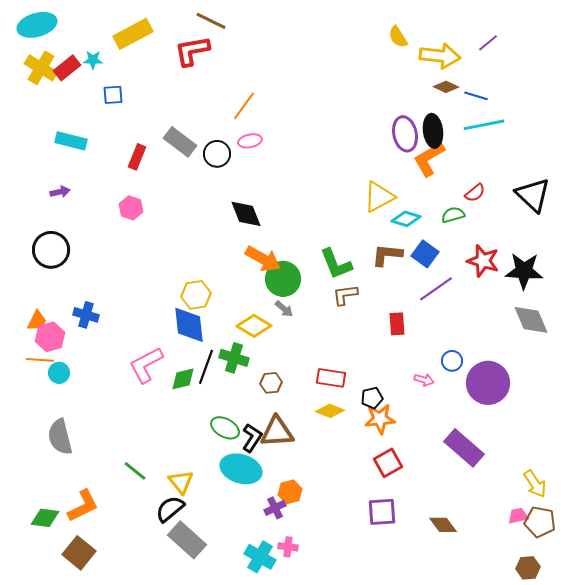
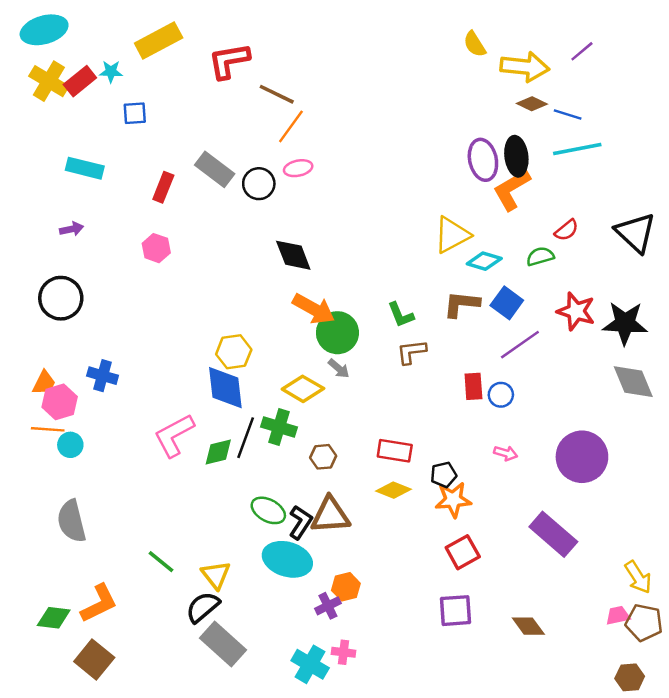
brown line: (211, 21) -> (277, 94), moved
green L-shape: (336, 264) -> (401, 315), size x0.7
blue circle: (452, 361) -> (501, 395), moved

